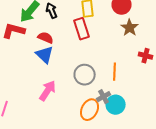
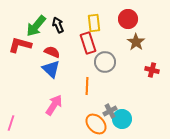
orange line: (115, 72) -> (87, 86), moved
gray circle: (85, 75) -> (105, 62), moved
orange ellipse: (90, 110) -> (96, 124), turned -70

